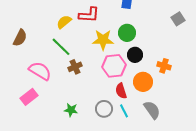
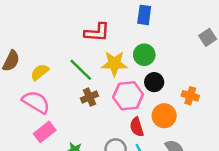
yellow semicircle: (64, 22) -> (40, 72), moved
green line: (61, 47) -> (81, 70), moved
brown cross: (75, 67) -> (89, 97), moved
pink rectangle: (29, 97) -> (45, 132), moved

